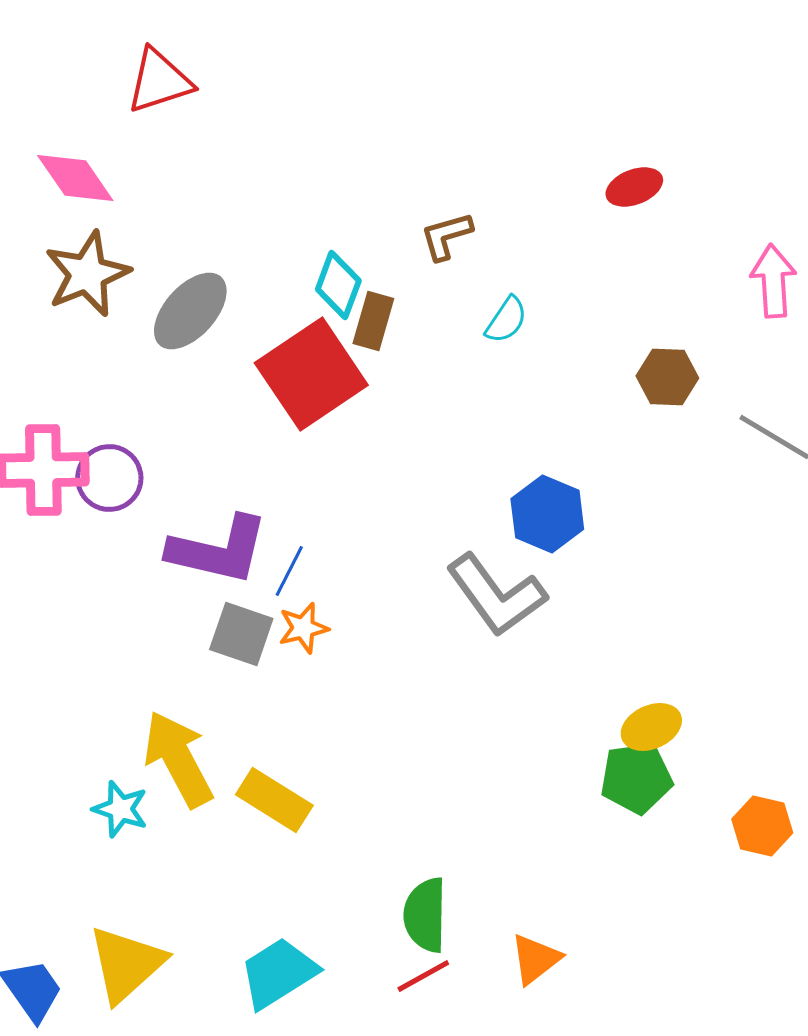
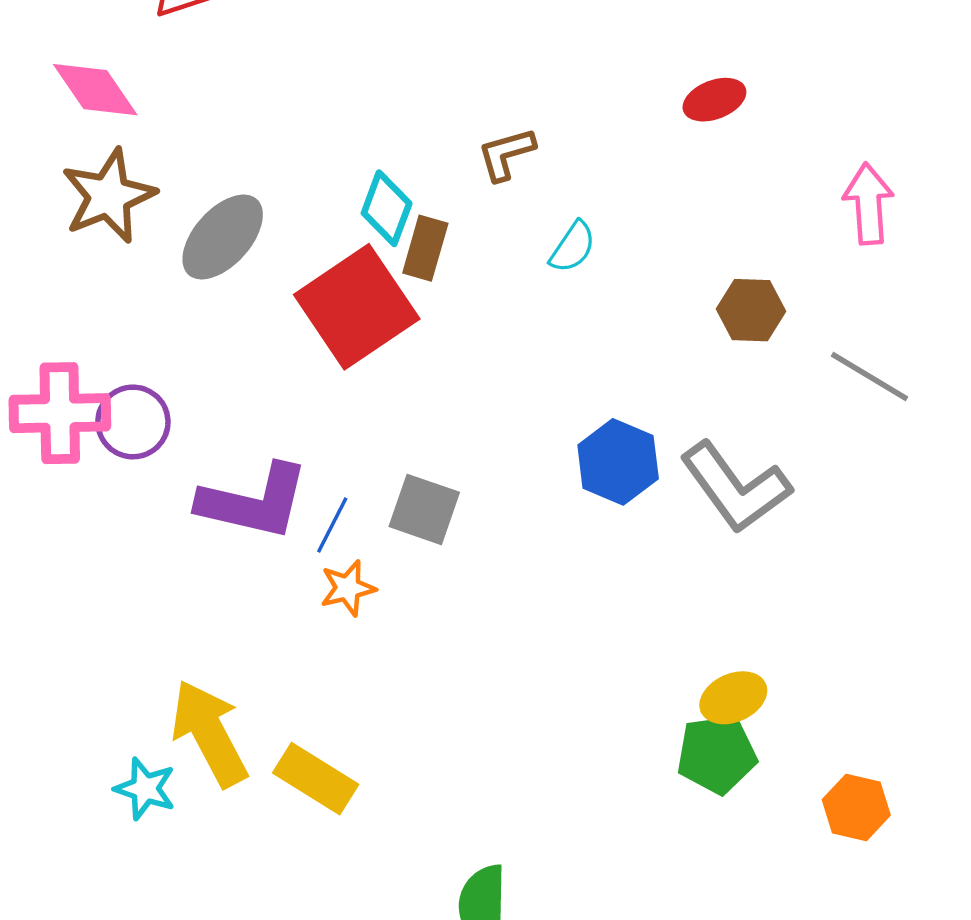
gray L-shape: (496, 595) -> (736, 487), moved
gray square: (241, 634) -> (424, 509), moved

